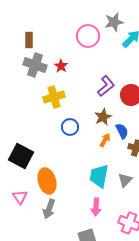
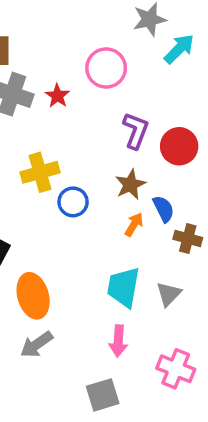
pink circle: (88, 36) -> (106, 68), moved
purple L-shape: (106, 86) -> (136, 131), turned -30
yellow cross: (54, 97) -> (40, 172), moved
gray arrow: (49, 209) -> (37, 344), turned 36

